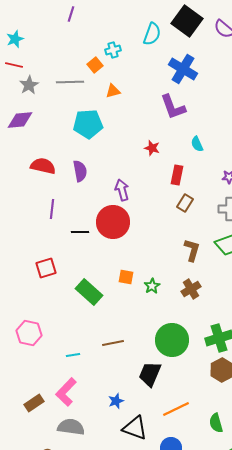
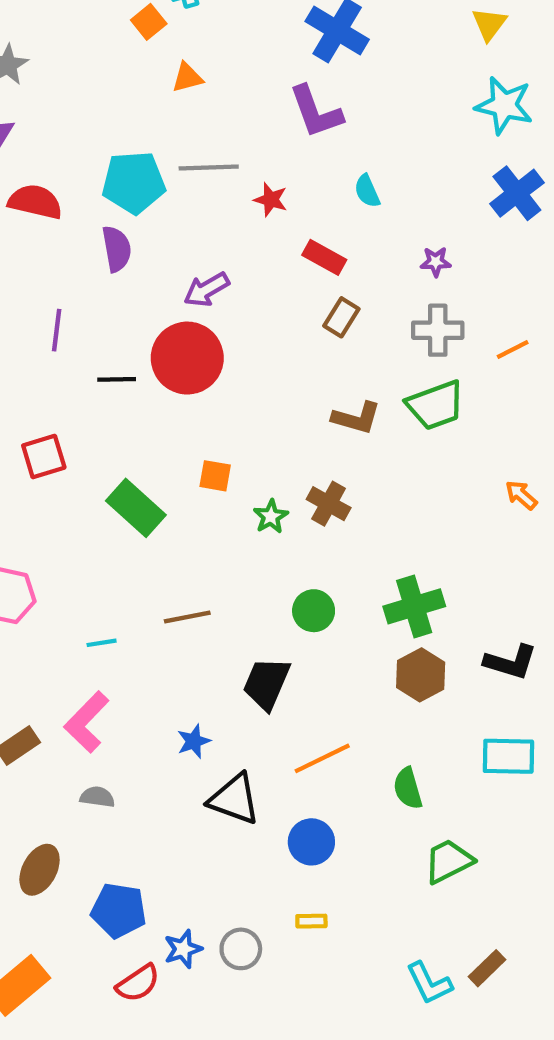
gray line: (70, 82) -> (209, 167), moved
cyan pentagon: (88, 124) -> (134, 182), moved
red semicircle: (43, 166) -> (35, 202), moved
red rectangle: (177, 175) -> (324, 257), turned -72
purple arrow: (122, 190) -> (207, 290), turned -105
brown L-shape: (192, 250) -> (356, 418), turned 90
green star: (152, 286) -> (271, 516), moved
brown cross: (191, 289) -> (329, 504), moved, turned -30
green circle: (172, 340) -> (314, 611), size x0.6
gray semicircle: (71, 427) -> (97, 797), size x0.6

